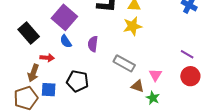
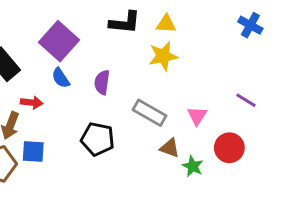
pink triangle: (155, 75) -> (197, 116), moved
red circle: (190, 76) -> (229, 148), moved
black pentagon: (77, 81) -> (98, 139), moved

